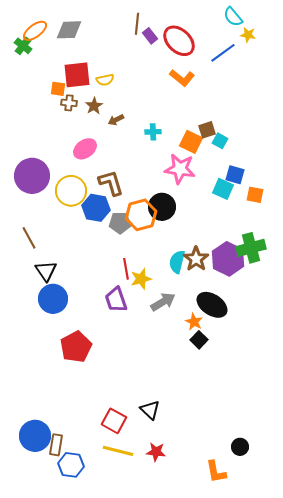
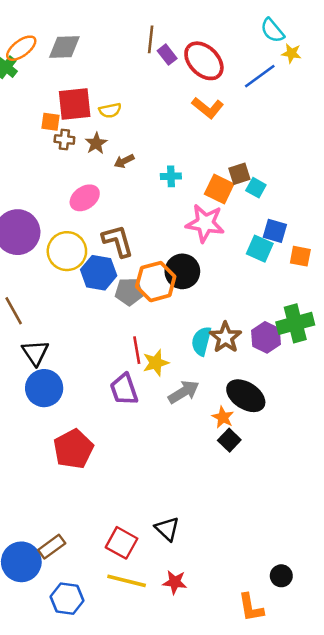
purple hexagon: (228, 259) -> (266, 337), size x0.7
brown rectangle: (56, 445) -> (52, 547), moved, turned 45

